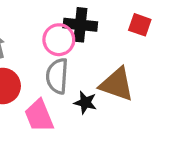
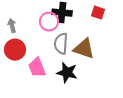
gray semicircle: (57, 76) -> (61, 44), moved
black star: (85, 102) -> (67, 73), moved, size x1.5

